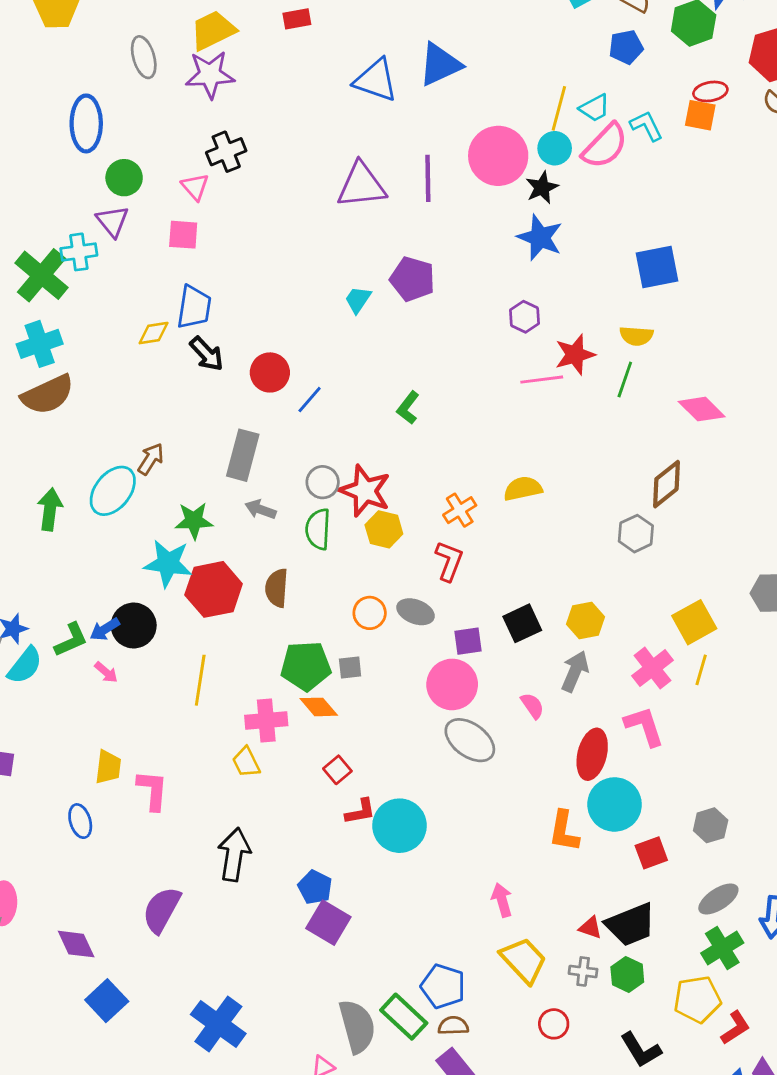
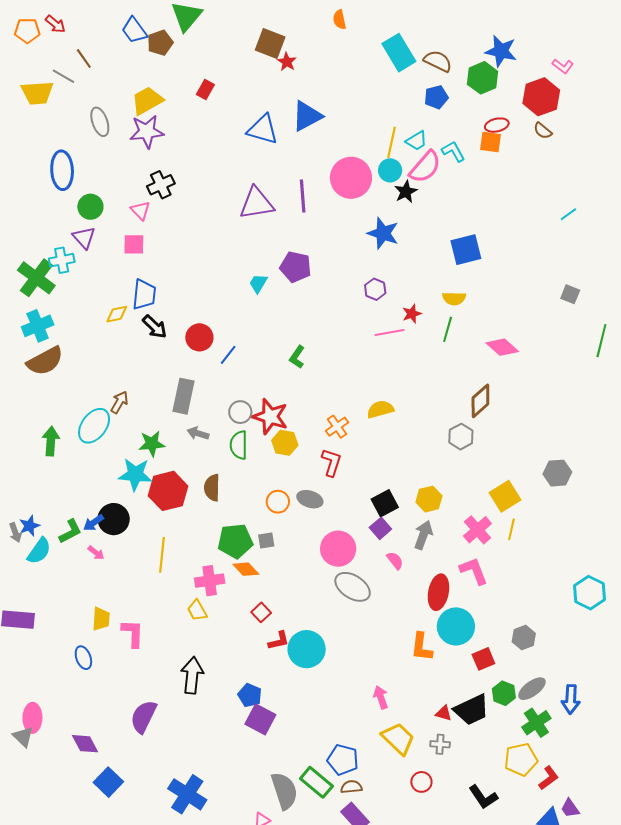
red rectangle: (297, 19) -> (205, 89), turned -48
black star: (542, 188) -> (406, 192), moved
red star: (575, 355) -> (412, 314), size x0.7
purple square: (468, 641) -> (380, 528), moved, turned -30
green hexagon: (627, 974) -> (504, 693), moved

